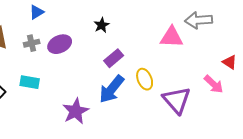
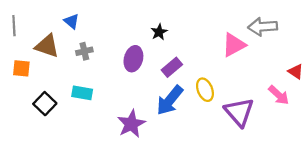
blue triangle: (37, 12) -> (72, 21), moved, turned -49
pink triangle: (172, 37) -> (234, 45), turned -30
purple ellipse: (60, 44) -> (133, 59), moved, turned -50

